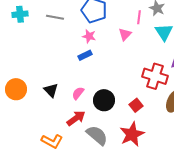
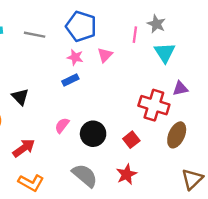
pink triangle: (125, 34) -> (105, 55), moved
black triangle: (51, 90) -> (20, 97), moved
red arrow: (76, 118) -> (24, 148), moved
red star: (132, 134) -> (127, 174), size x0.7

